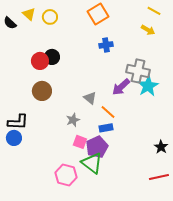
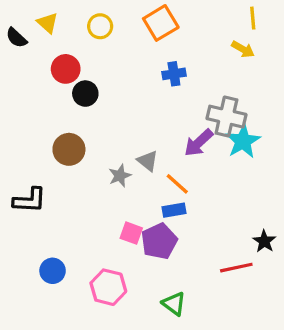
yellow line: (154, 11) -> (253, 18), turned 56
yellow circle: (50, 17) -> (100, 26), moved
red circle: (40, 61) -> (66, 69), moved
gray star: (73, 120) -> (120, 176), moved
blue circle: (14, 138) -> (53, 271), moved
green triangle: (92, 163) -> (174, 304), moved, size x0.7
red line: (159, 177) -> (236, 268), moved

